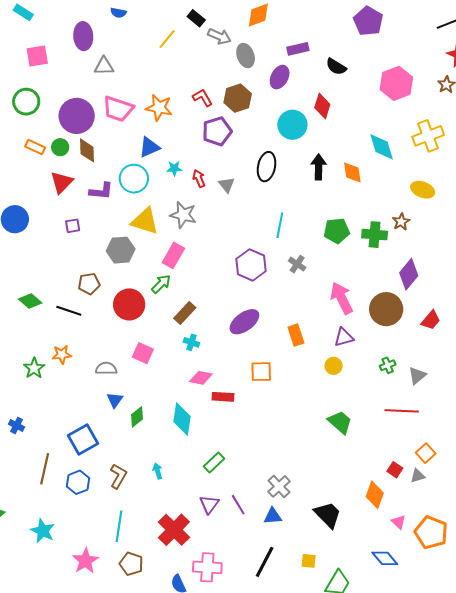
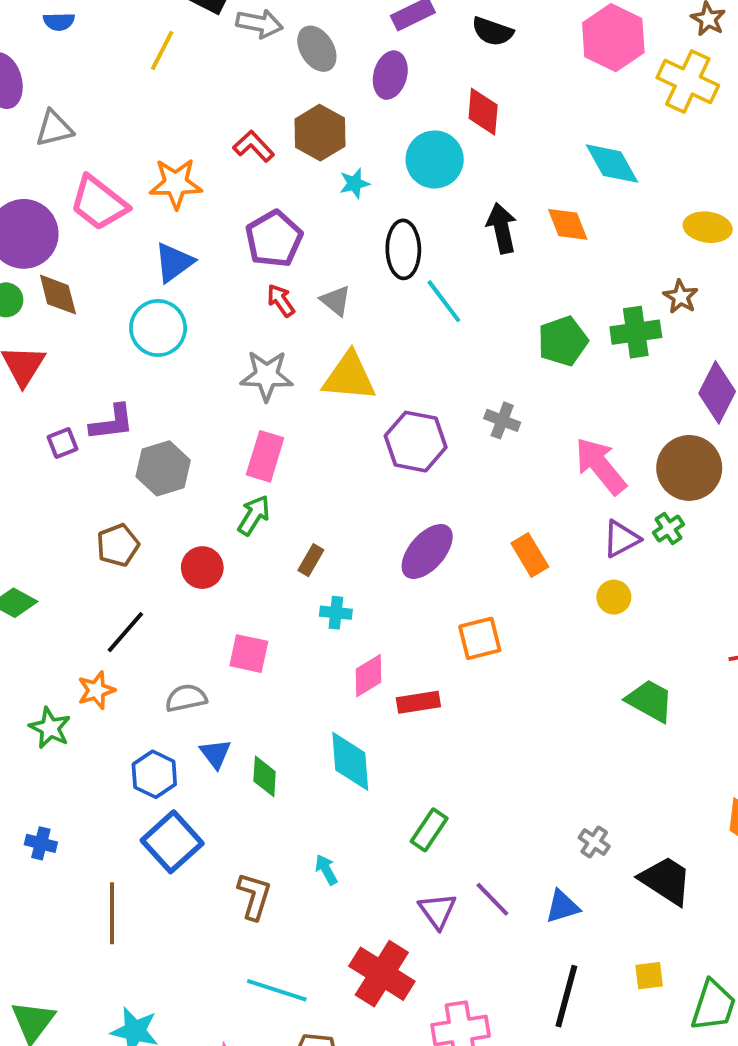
pink trapezoid: (118, 109) -> (99, 203), turned 32
purple pentagon: (217, 131) -> (274, 239), moved
yellow cross: (428, 136) -> (688, 81), moved, turned -32
cyan star: (174, 168) -> (354, 183), moved
purple L-shape: (101, 191) -> (112, 423), moved
yellow triangle: (145, 221) -> (349, 377), moved
cyan line: (280, 225) -> (444, 301), moved, turned -35
red circle: (129, 304) -> (202, 568), size x0.7
black line: (69, 311) -> (125, 632), moved, turned -55
brown rectangle: (185, 313) -> (311, 560), size x0.7
green cross: (388, 365) -> (668, 529), moved
pink diamond: (201, 378) -> (369, 676), turned -30
green diamond: (137, 417) -> (265, 776), turned -35
blue hexagon: (78, 482) -> (154, 774), moved
gray cross: (279, 486) -> (594, 842), moved, size x0.7
cyan line: (119, 526) -> (277, 990), turned -68

